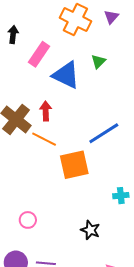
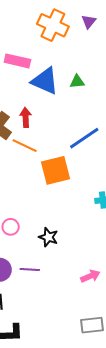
pink rectangle: (39, 54) -> (17, 61), turned 70
green triangle: (98, 61) -> (77, 82), moved, turned 42
black star: (90, 230) -> (48, 237), moved

